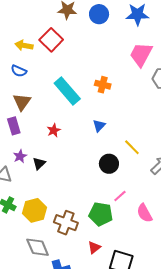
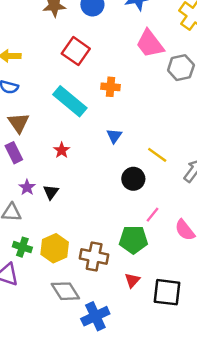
red square: (51, 40) -> (76, 51), moved
pink trapezoid: (141, 54) -> (150, 44), turned -56

